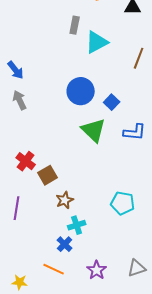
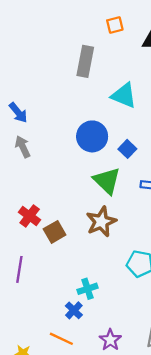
gray rectangle: (75, 25) -> (85, 61), size x1.5
cyan triangle: (97, 42) -> (124, 95), moved, turned 50
brown star: (65, 200) -> (101, 222), moved, size x1.5

